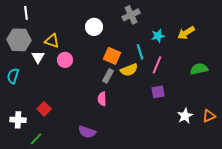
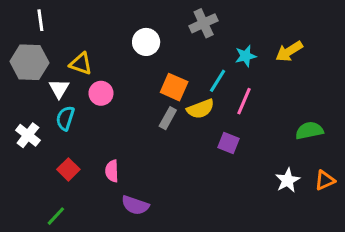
cyan line: (140, 52) -> (218, 81), turned 49
green semicircle: (199, 69) -> (309, 131), moved
cyan semicircle: (13, 76) -> (65, 118), moved
purple square: (158, 92) -> (228, 143), moved, turned 32
pink semicircle: (102, 99) -> (112, 171), moved
white cross: (18, 120) -> (28, 135), moved, turned 35

